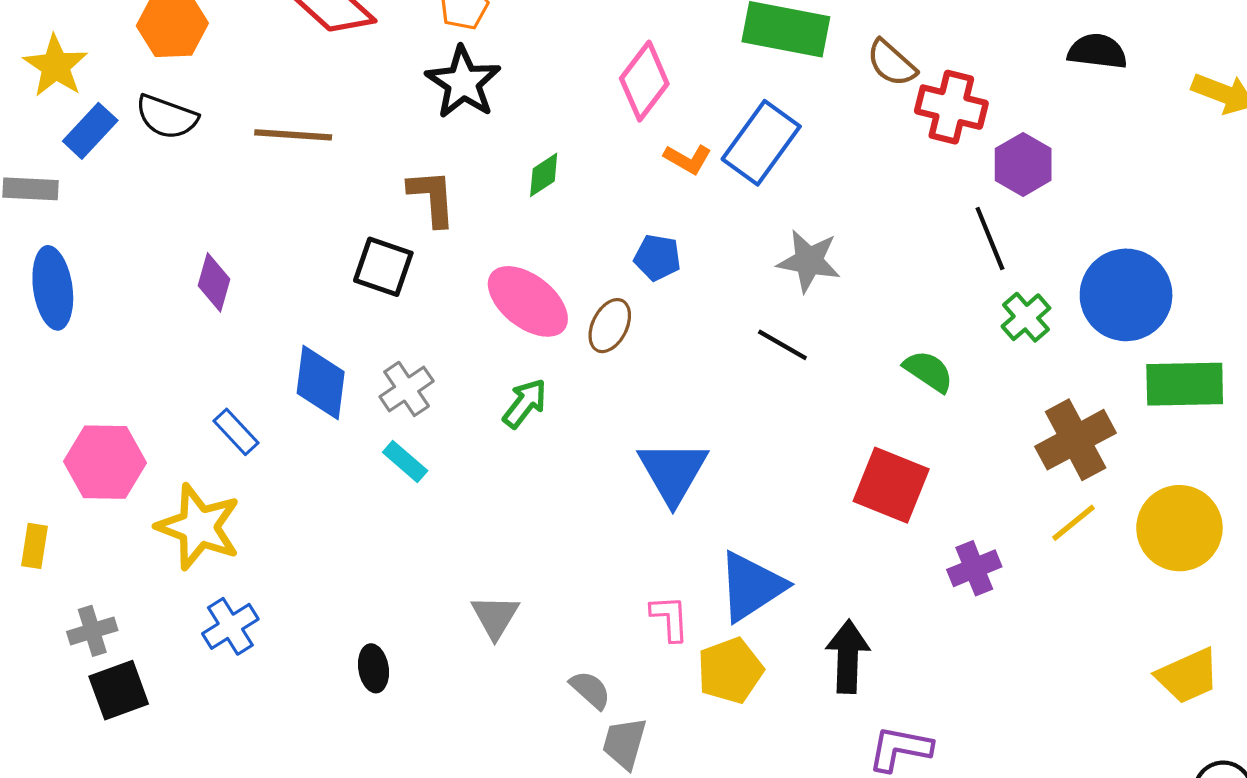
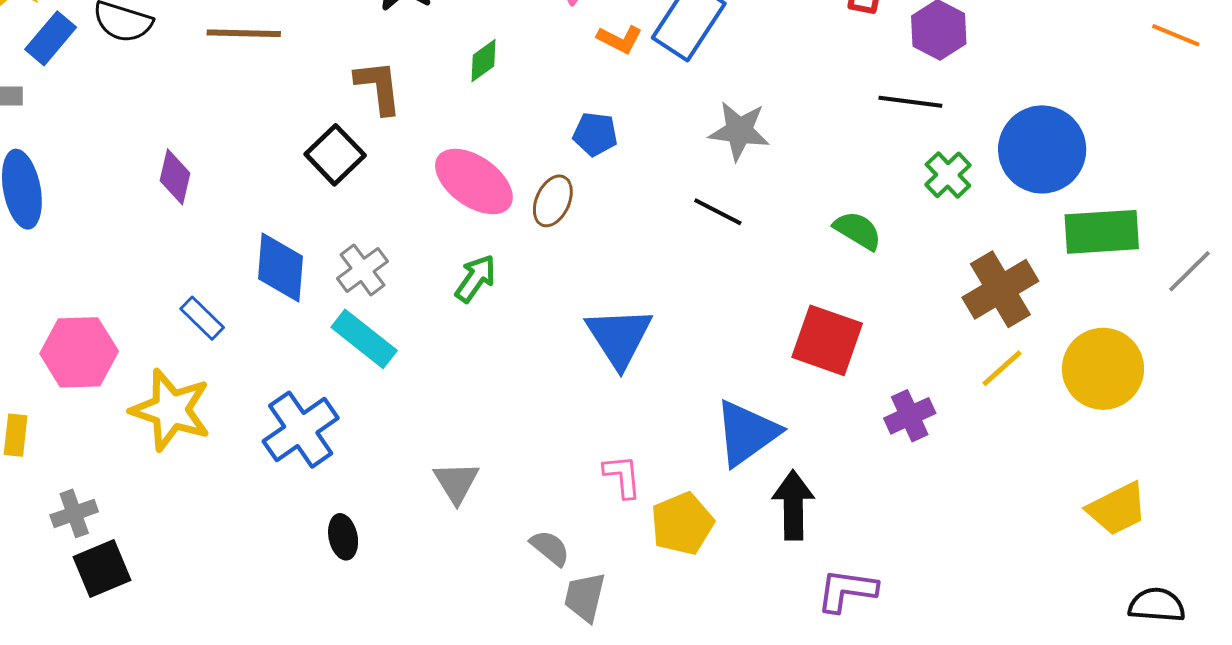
black line: (990, 239) -> (910, 102), turned -58
black square: (383, 267) -> (335, 155), turned 30
cyan rectangle: (405, 462) -> (364, 339), size x1.5
blue triangle: (751, 586) -> (747, 433), moved
blue cross: (230, 626) -> (301, 430), moved, size x1.4

